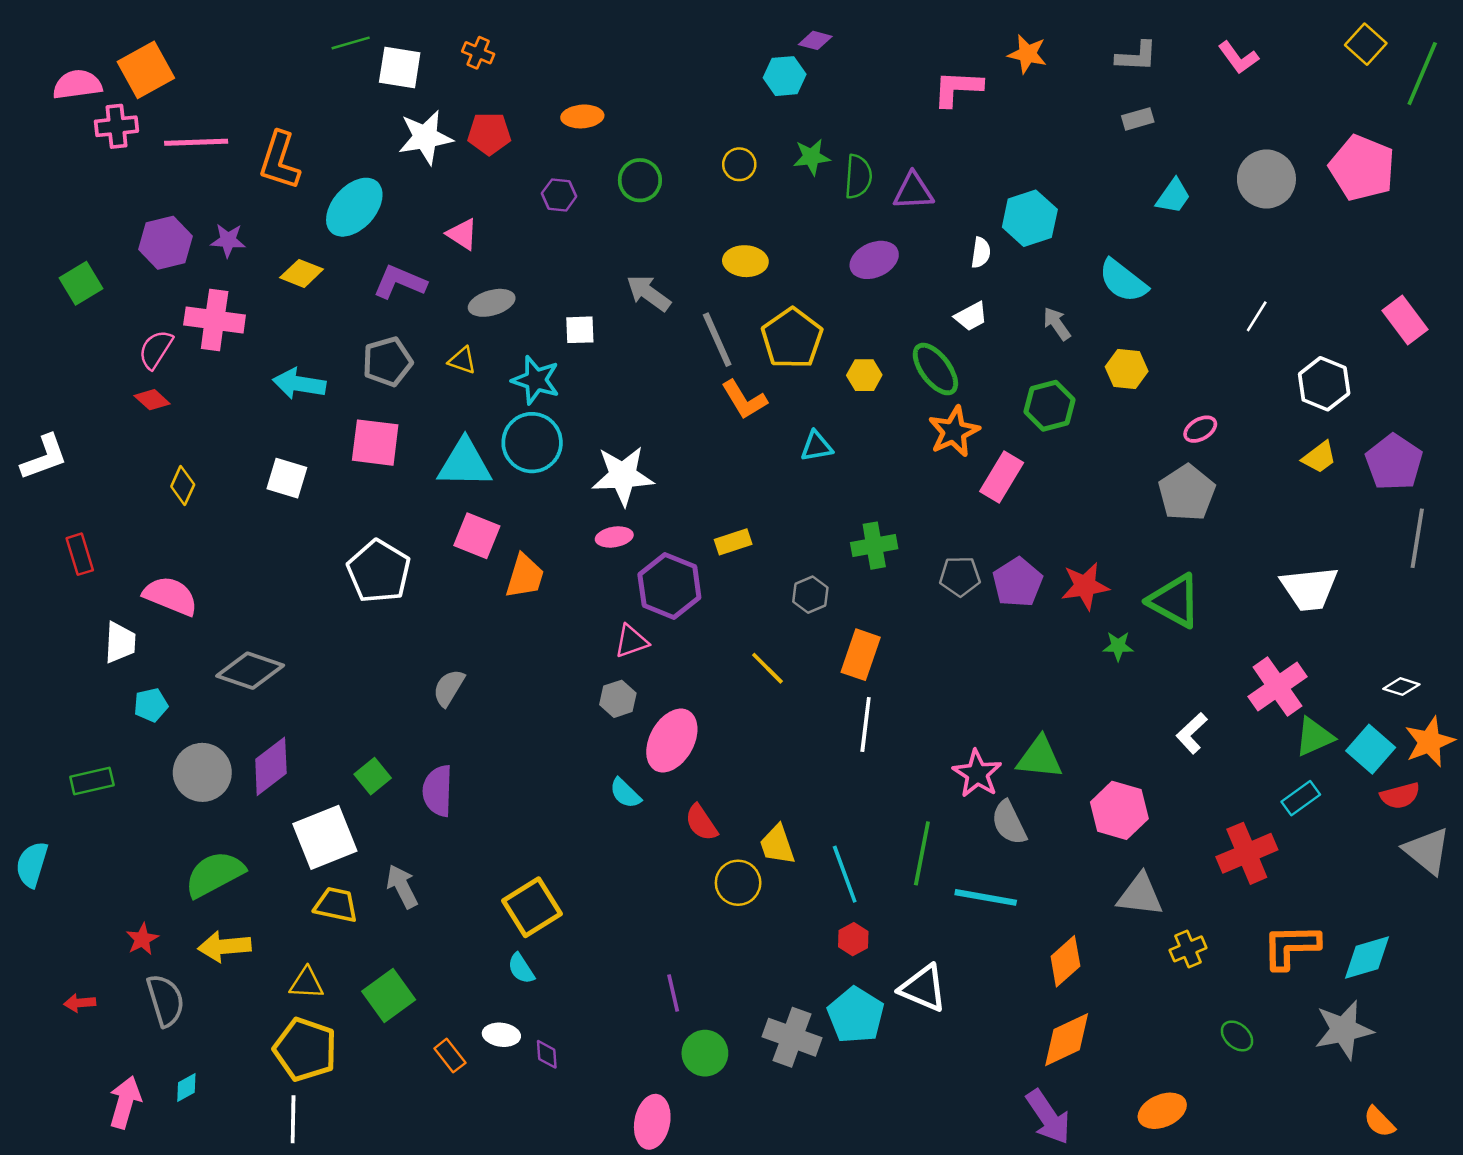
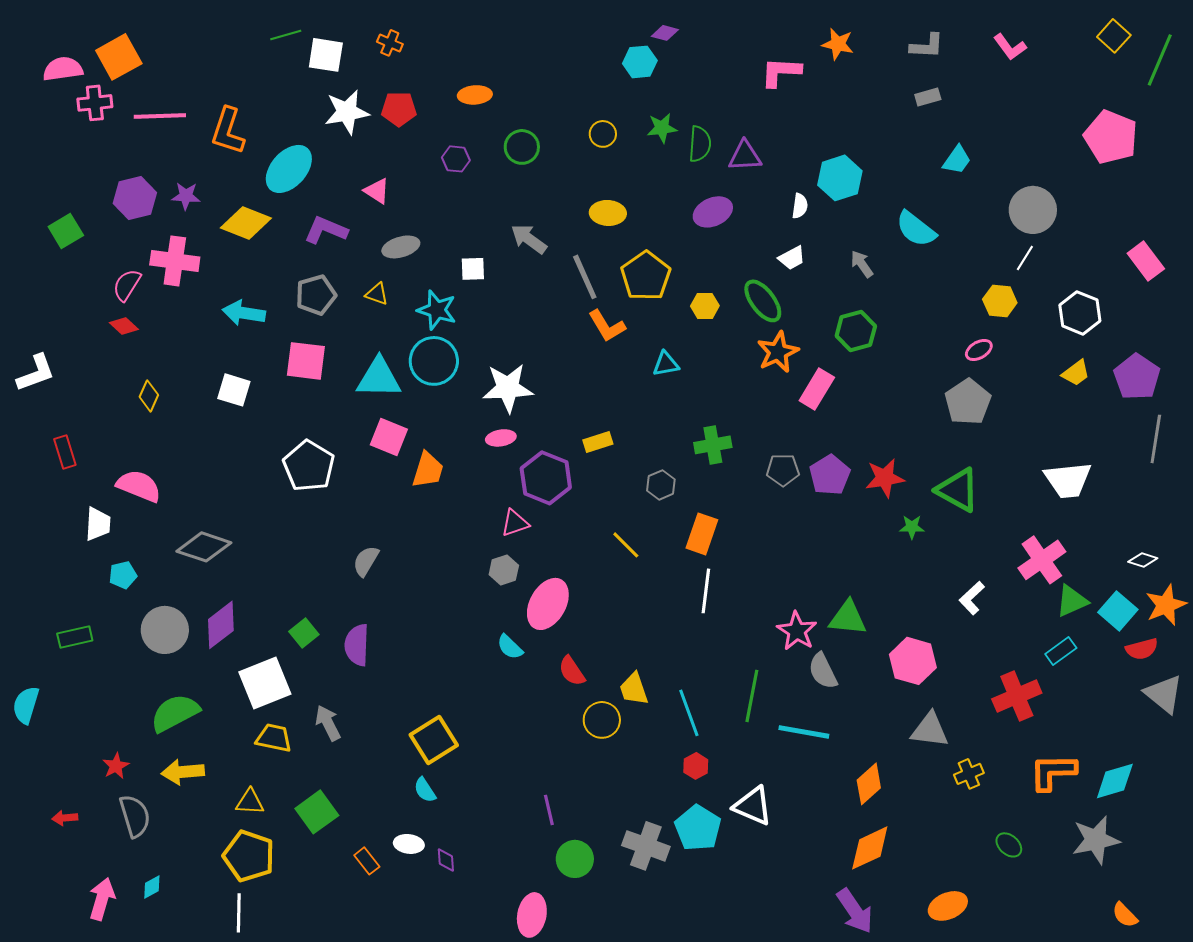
gray circle: (1266, 179) -> (1033, 210), moved
yellow diamond: (302, 273) -> (246, 223), size x1.4
yellow hexagon: (1127, 369) -> (1000, 301), moved

